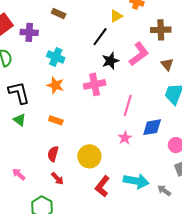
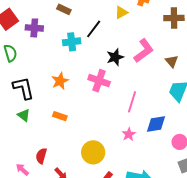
brown cross: (161, 30) -> (174, 18), moved
black line: (100, 37) -> (94, 29), moved
cyan cross: (56, 57) -> (72, 42), moved, turned -30
pink cross: (95, 84) -> (99, 81), turned 30
orange star: (55, 85) -> (60, 81), turned 30
red semicircle: (53, 154) -> (41, 156), moved

